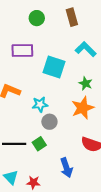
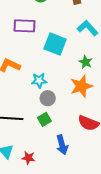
green square: (39, 144) -> (44, 119), moved

